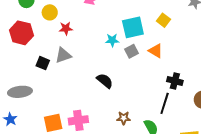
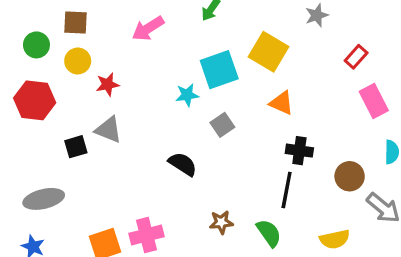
yellow square: (163, 20) -> (269, 52), size x1.6
gray square: (132, 51) -> (222, 125), moved
orange triangle: (156, 51) -> (282, 103), moved
gray triangle: (63, 55) -> (108, 130), turned 48
black square: (43, 63) -> (76, 147), turned -32

